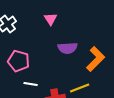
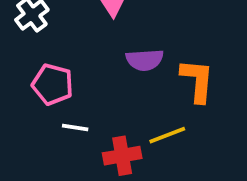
orange L-shape: (96, 59) -> (197, 81), turned -40

